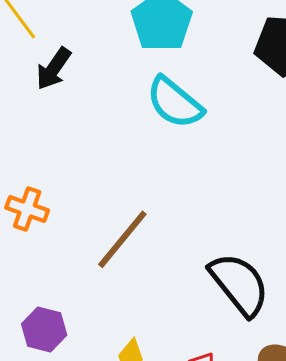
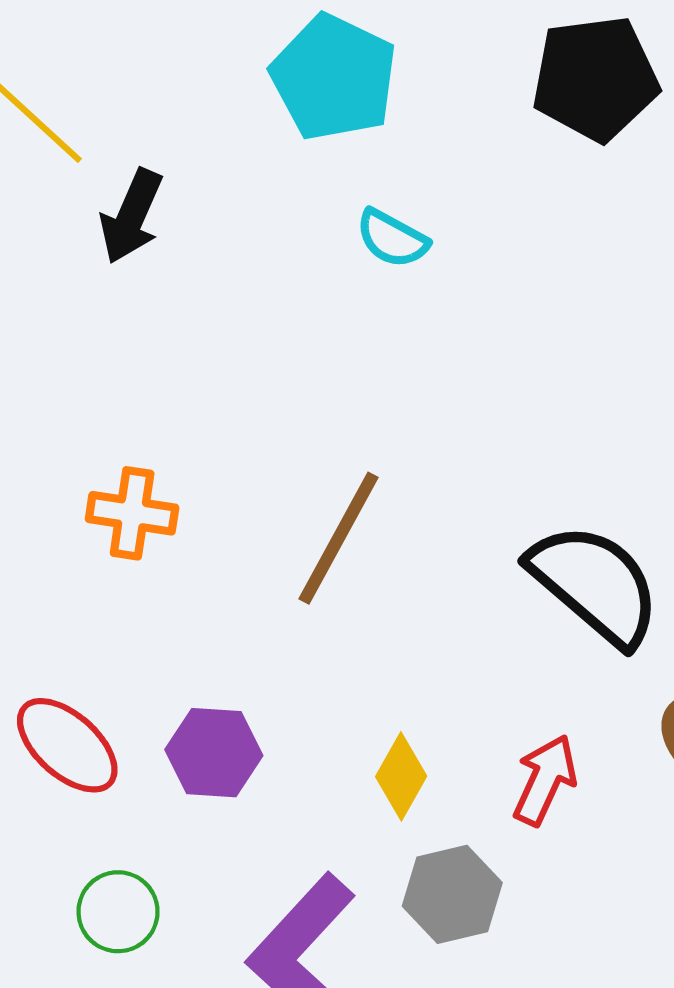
cyan semicircle: (175, 103) -> (392, 238), size x0.6

